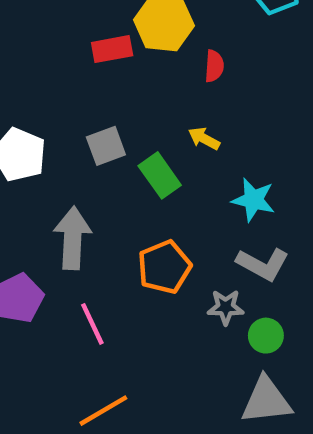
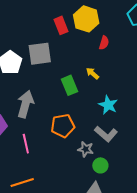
red rectangle: (112, 49) -> (61, 25), turned 66
gray square: (106, 146) -> (40, 54), moved, size x1.4

